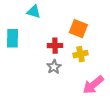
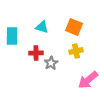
cyan triangle: (34, 12) -> (42, 27), moved
red cross: (55, 46) -> (36, 53), moved

